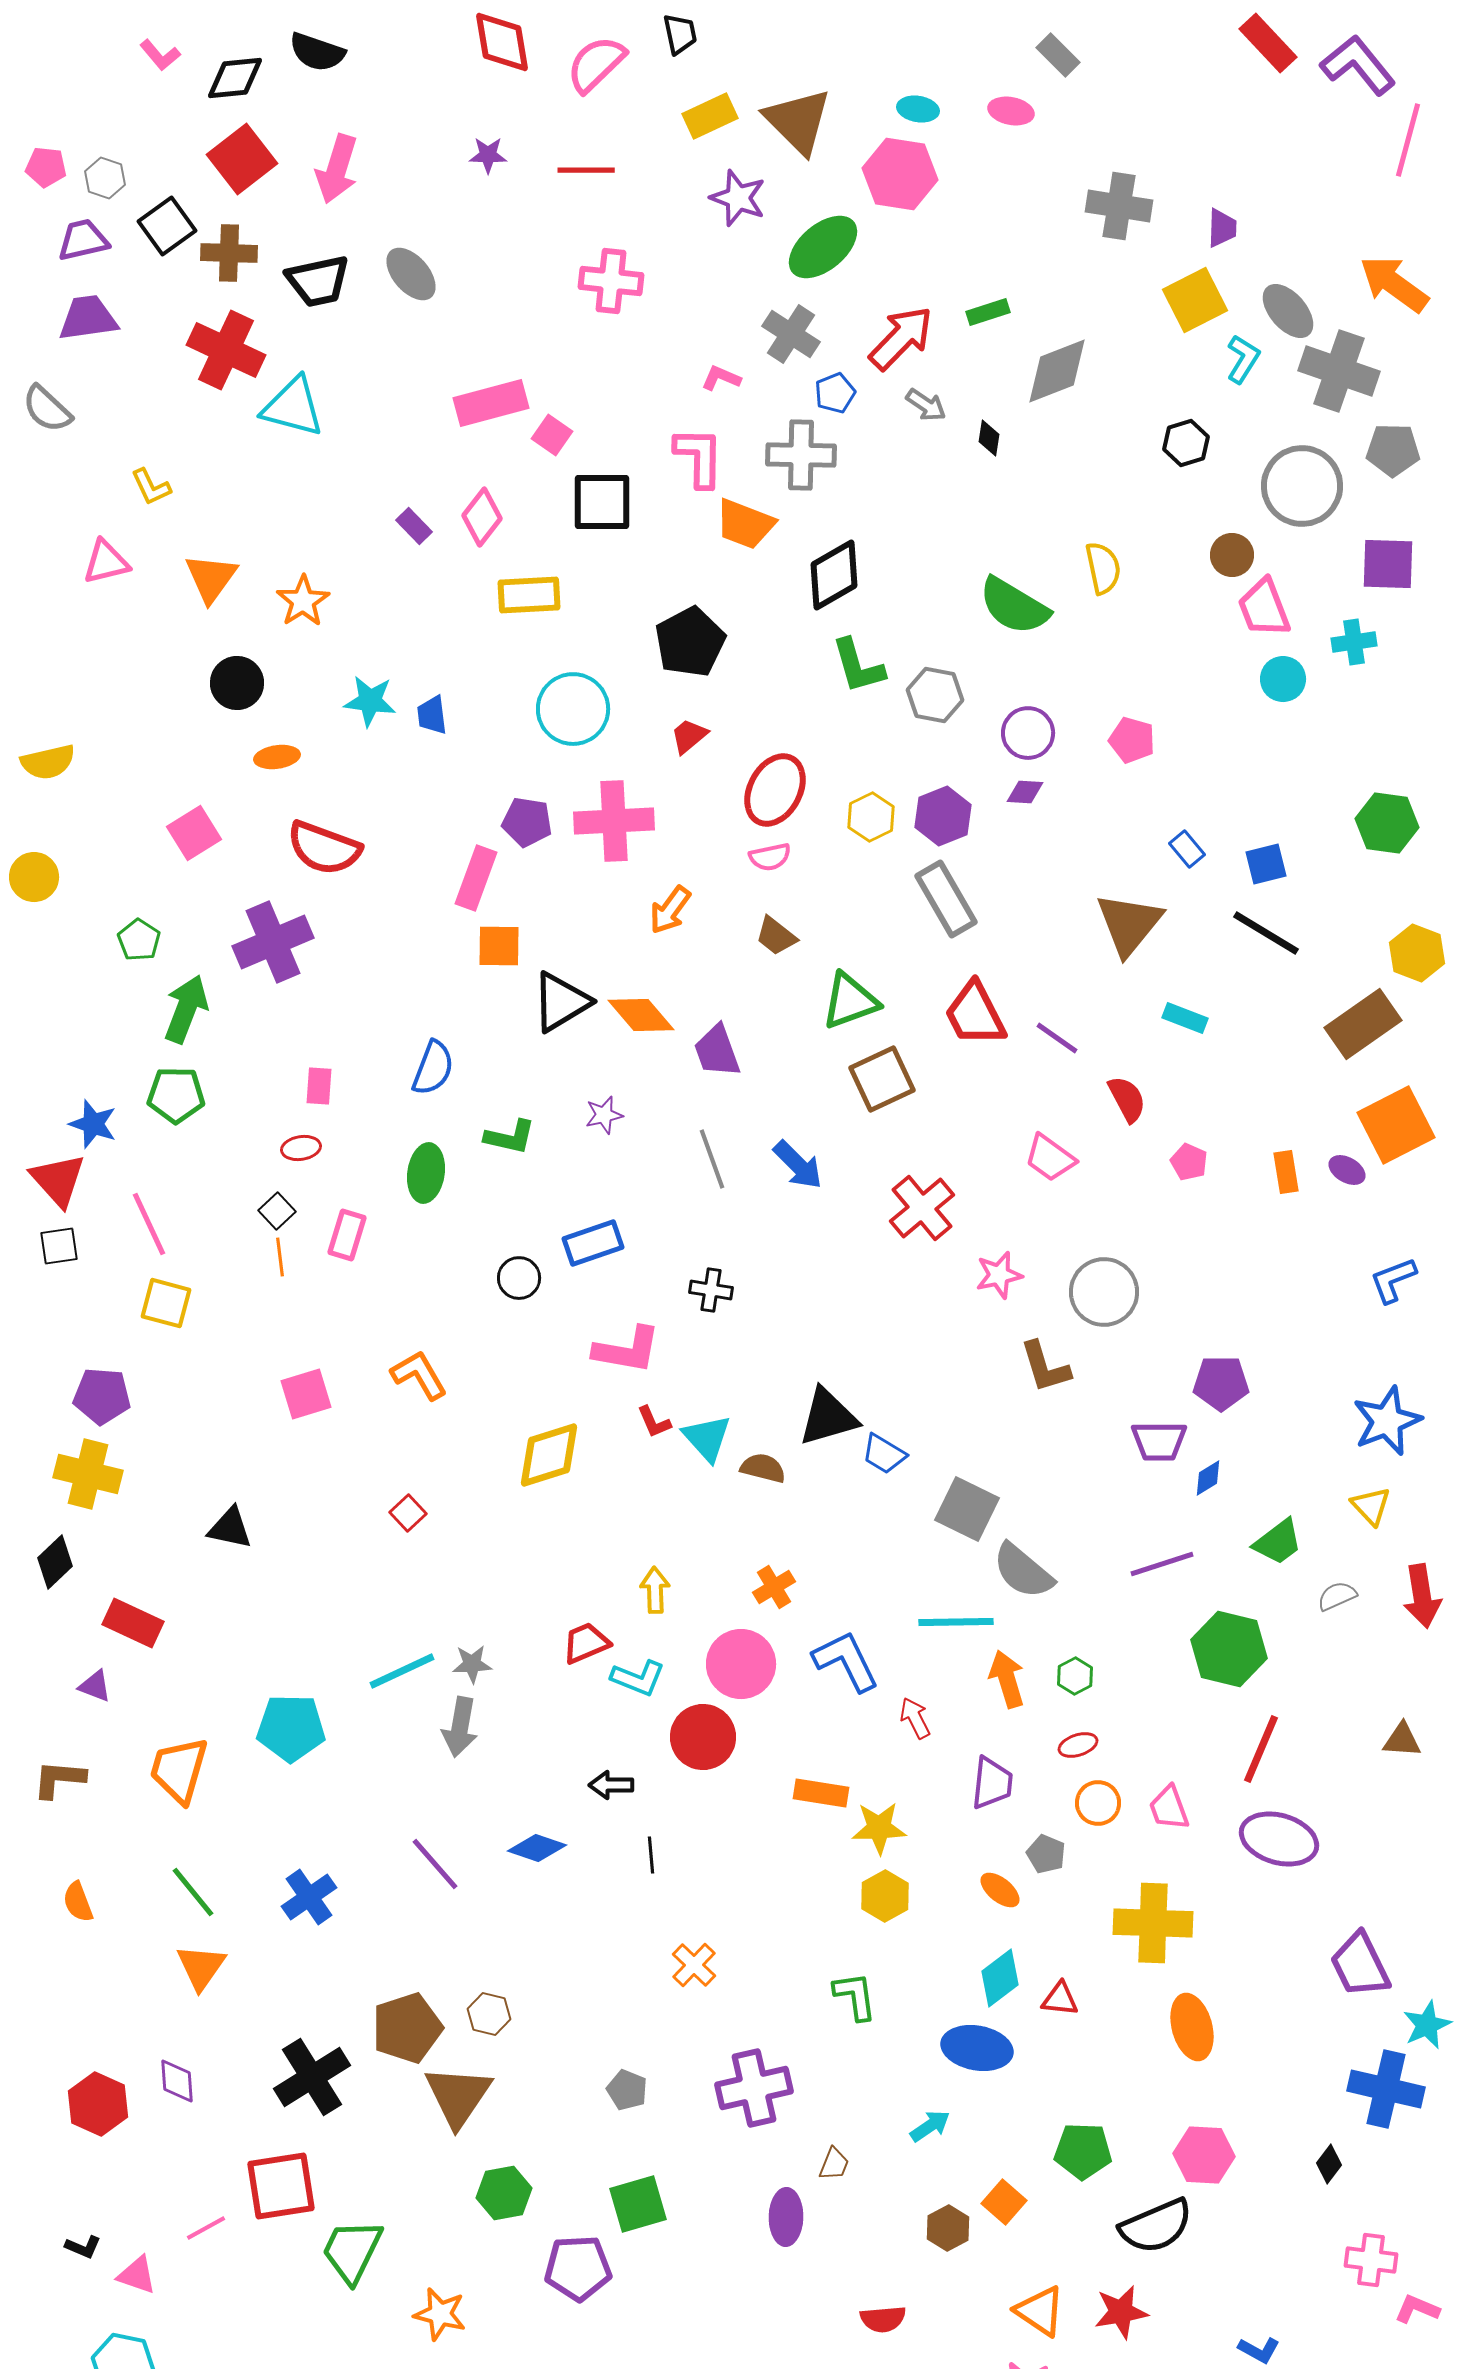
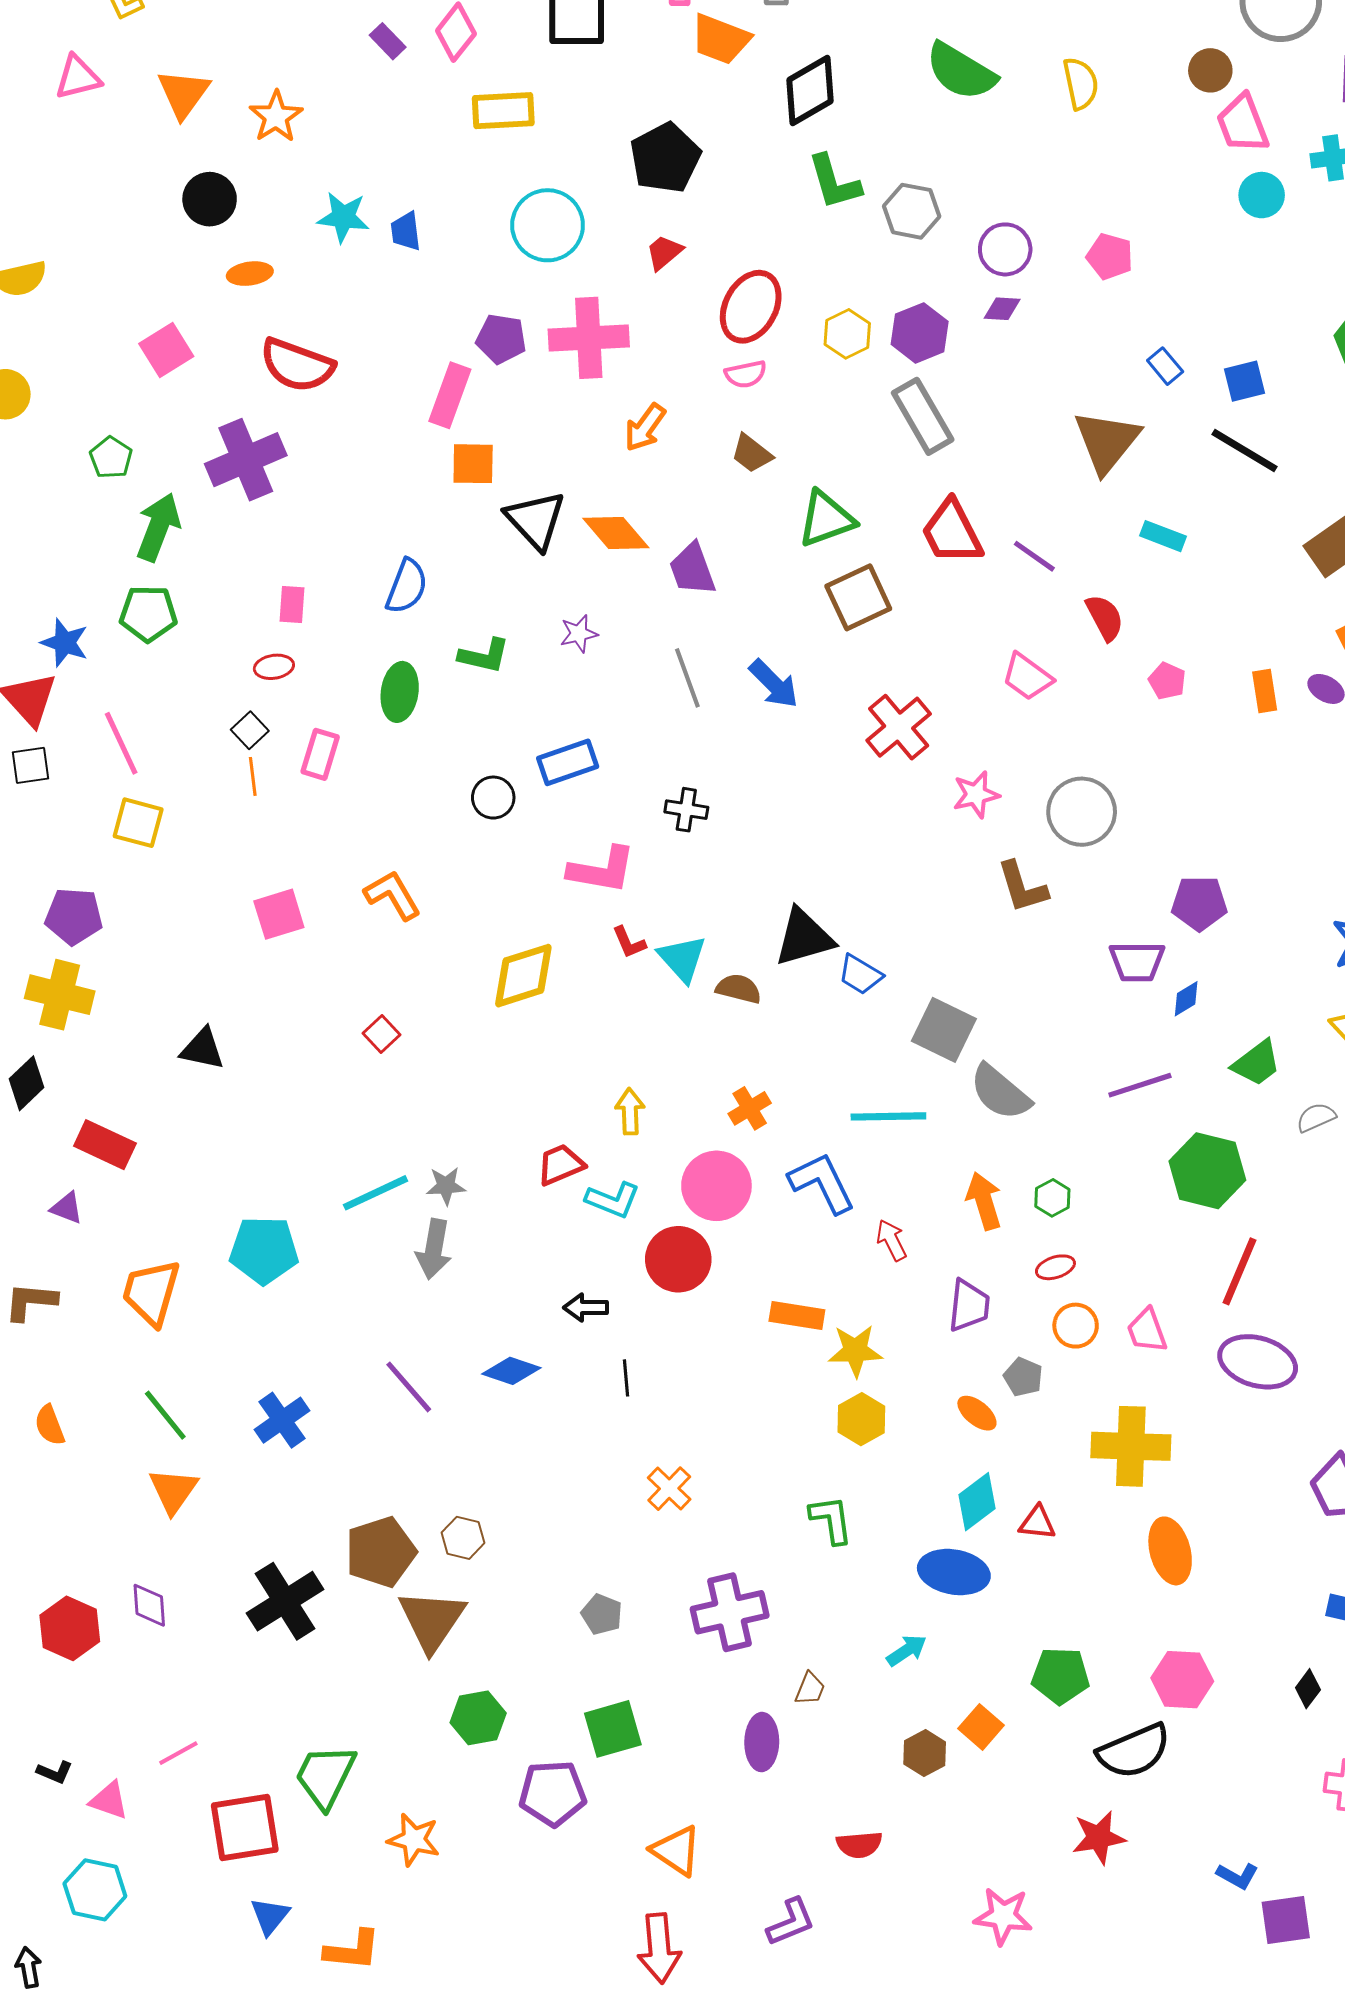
green semicircle: (1014, 606) -> (961, 71), moved
black triangle: (561, 1002) -> (535, 520), turned -42
cyan line: (956, 1622) -> (888, 1116), moved
red square: (281, 2186) -> (245, 1828), moved
orange triangle: (1040, 2311) -> (676, 1851), moved

